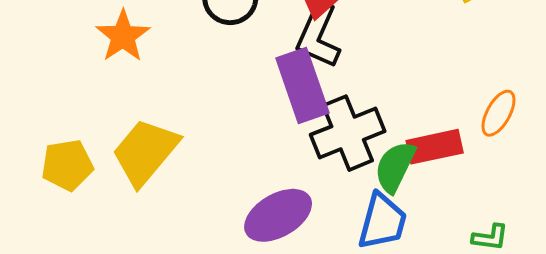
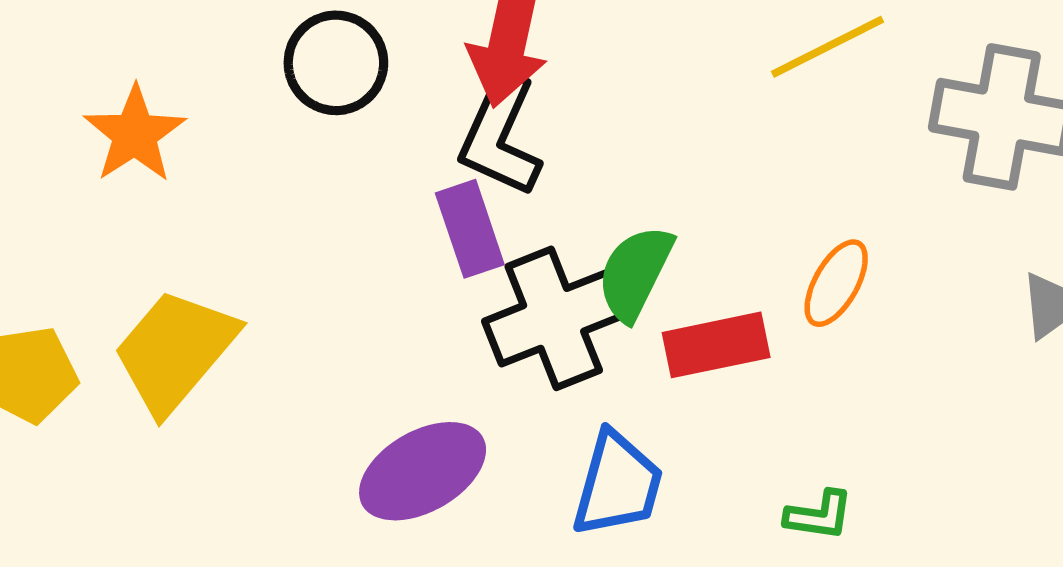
purple rectangle: (302, 86) -> (470, 229), size x0.7
green semicircle: (395, 167) -> (635, 273), moved

